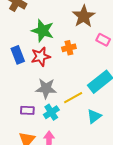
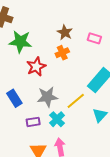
brown star: (84, 16) -> (65, 32), moved, size x0.7
green star: (43, 31) -> (20, 42), moved
blue rectangle: (18, 55) -> (14, 98), moved

